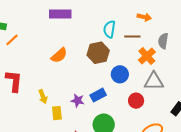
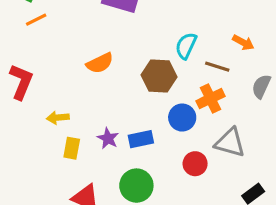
orange cross: (147, 56) -> (210, 99), moved
yellow arrow: (43, 97) -> (58, 118), turned 88

